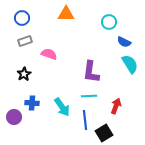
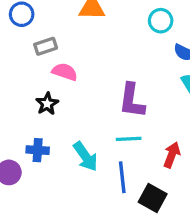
gray rectangle: (25, 41) -> (46, 46), moved
black star: (24, 74) -> (47, 104), moved
black square: (104, 133) -> (153, 198), turned -30

